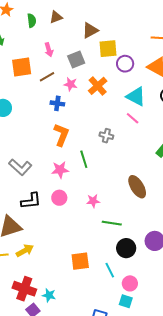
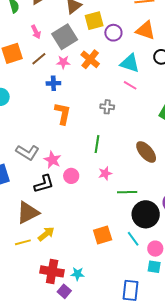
gray square: (76, 60) -> (65, 37), size x1.4
green line: (84, 159) -> (97, 144), moved, turned 36
pink star: (60, 170) -> (52, 160), moved, turned -30
black circle: (126, 248) -> (146, 214), size x1.4

